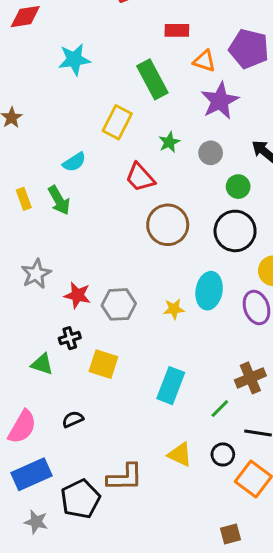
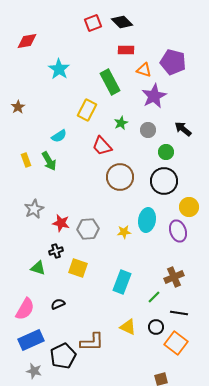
cyan star: (74, 59) -> (59, 69), turned -30

